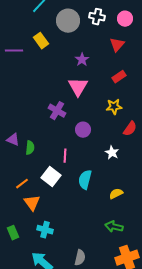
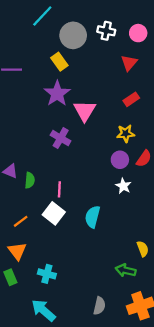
yellow rectangle: (41, 41) -> (59, 62), moved
purple star: (82, 60) -> (57, 94), moved, size x1.6
purple circle: (83, 130) -> (120, 160), moved
pink line: (65, 156) -> (59, 189), moved
yellow semicircle: (116, 194) -> (143, 249), moved, turned 96
orange triangle: (32, 203) -> (17, 251), moved
gray semicircle: (80, 258) -> (99, 306), moved

